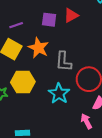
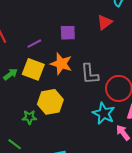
red triangle: (71, 15) -> (105, 22), moved
cyan star: (59, 94) -> (104, 113), moved

